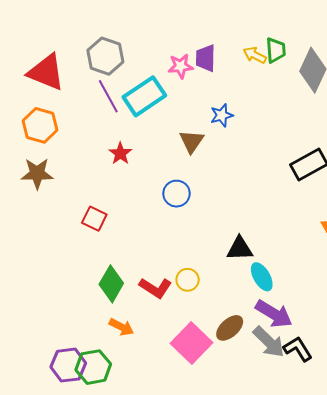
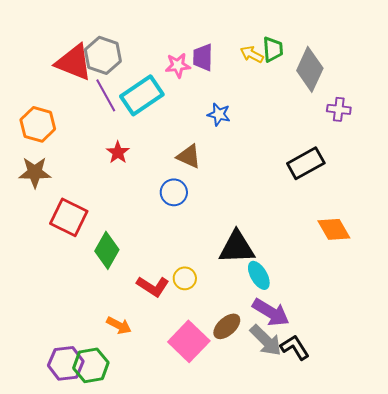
red triangle: (46, 72) -> (74, 62), moved
blue star: (222, 115) -> (219, 114), turned 30
brown triangle: (192, 141) -> (189, 156), moved, turned -40
red square: (94, 219) -> (69, 217), moved, size x1.5
black triangle: (240, 249) -> (237, 247), size x1.4
green diamond: (111, 284) -> (107, 250), moved

